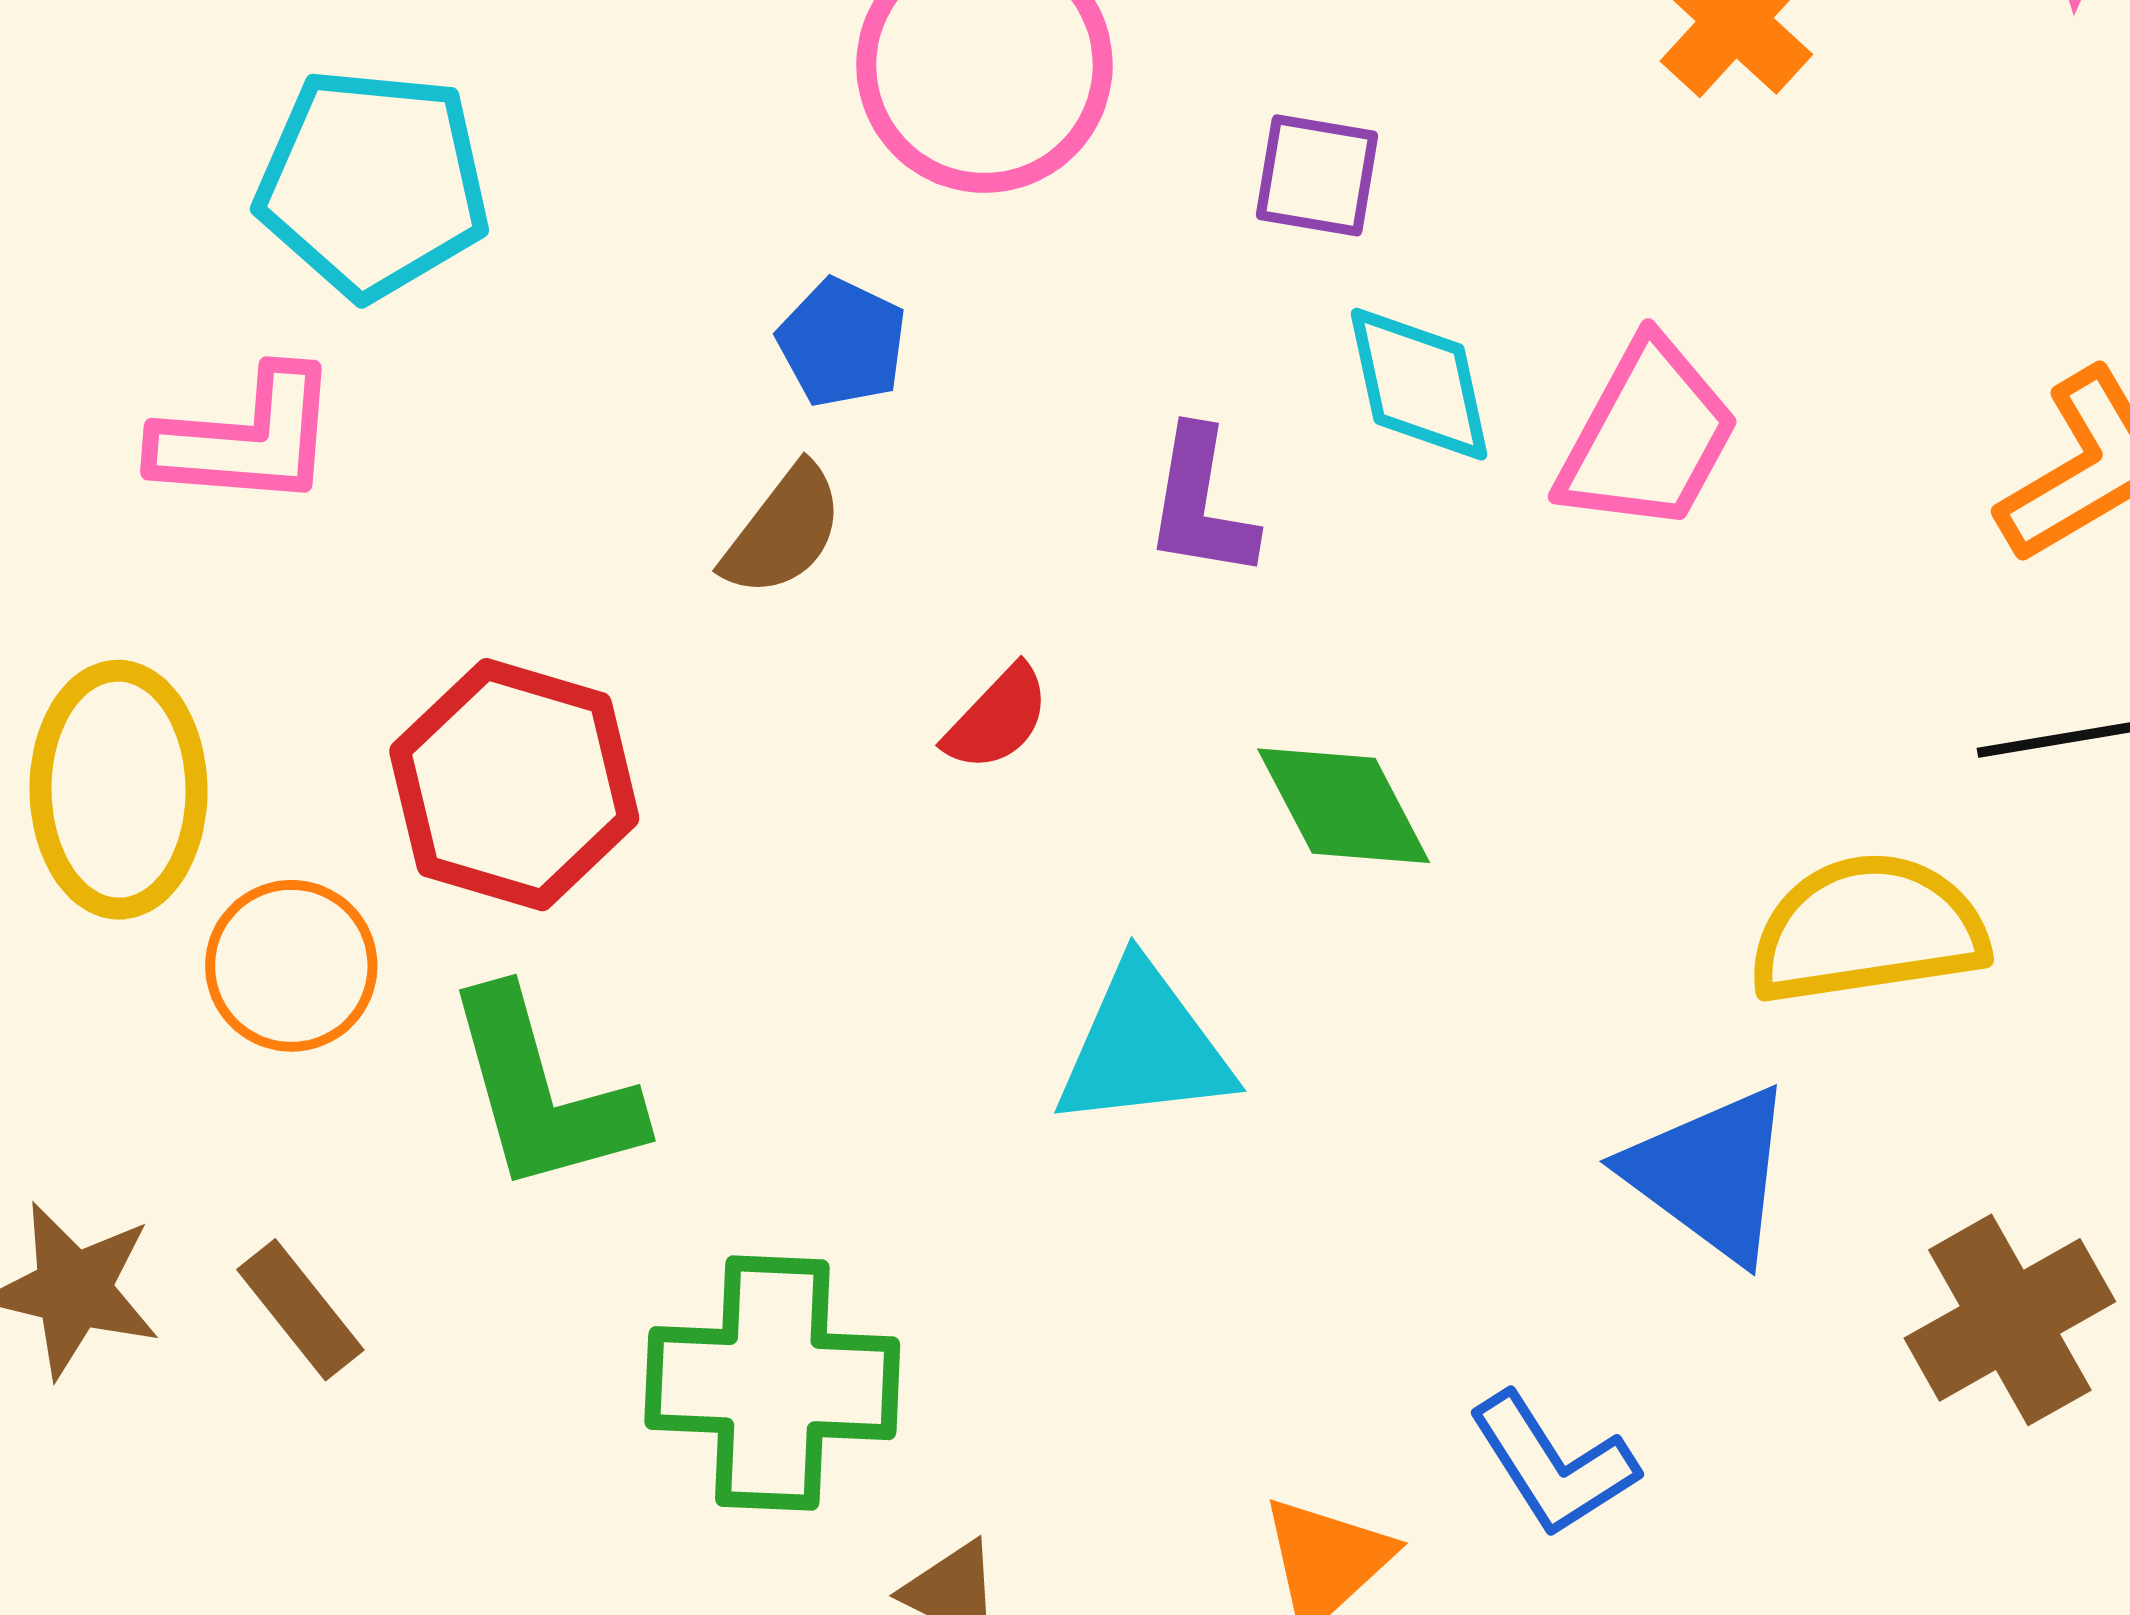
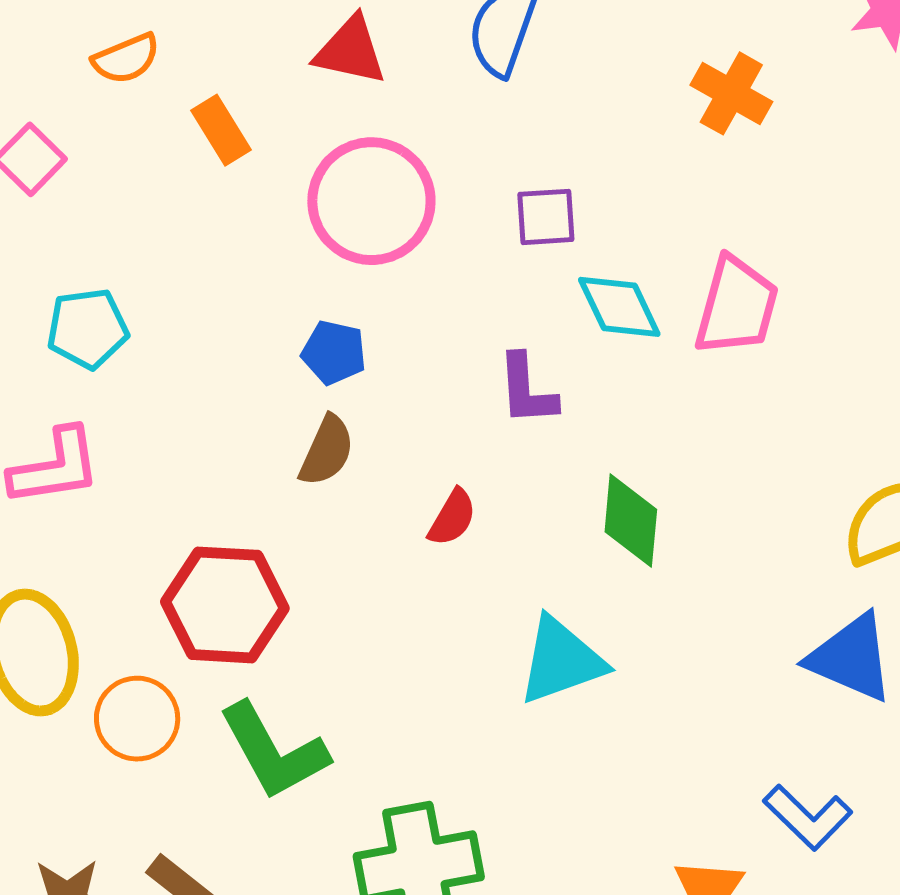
cyan pentagon: (373, 183) -> (87, 329), size x0.7
green diamond: (1344, 806) -> (631, 521), turned 46

